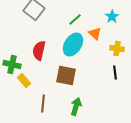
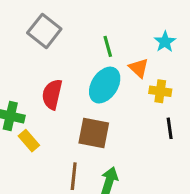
green line: (75, 20) -> (108, 46), turned -64
yellow cross: (117, 48) -> (160, 91), moved
brown line: (43, 104) -> (74, 176), moved

